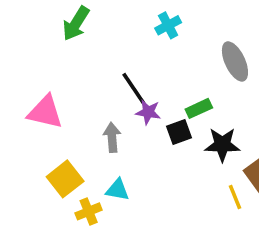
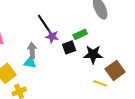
cyan triangle: (117, 190) -> (30, 62), moved
yellow line: (235, 197) -> (100, 83), turned -48

